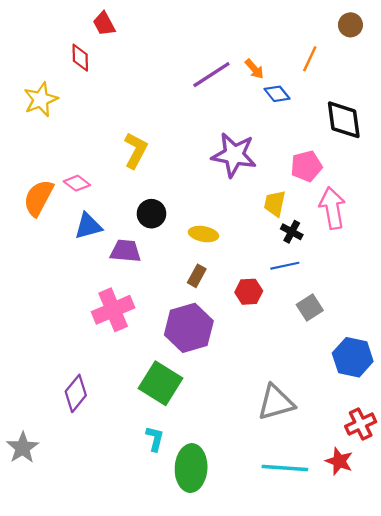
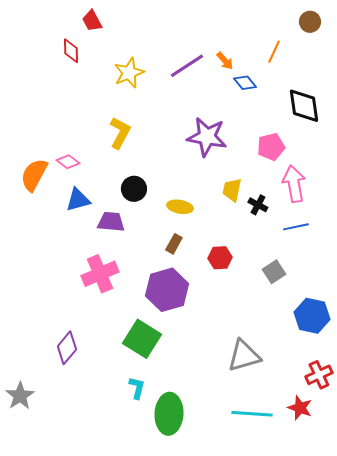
yellow star: (41, 99) -> (129, 73), moved
yellow trapezoid: (275, 203) -> (232, 190), moved
blue line: (285, 266) -> (296, 227), moved

